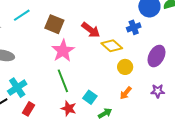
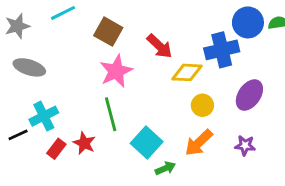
blue cross: (134, 27) -> (222, 50), size x1.6
yellow diamond: (112, 46) -> (187, 72), turned -45
orange arrow: (126, 93) -> (199, 143), size x1.5
cyan square: (90, 97) -> (147, 143), size x1.5
red star: (69, 108) -> (84, 143), moved

